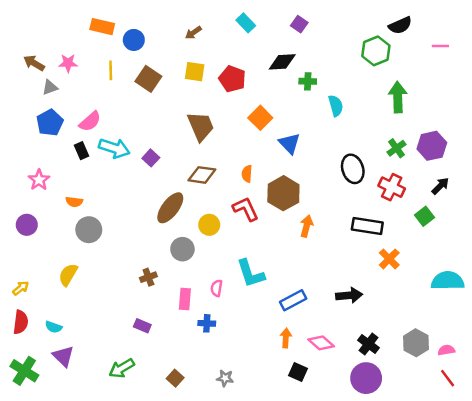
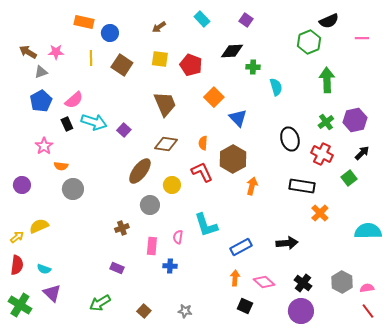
pink star: (39, 180) -> (44, 146), moved
yellow semicircle: (68, 275) -> (39, 226), moved, turned 36

